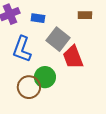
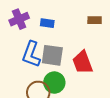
gray square: (58, 39) -> (52, 55), moved, turned -30

